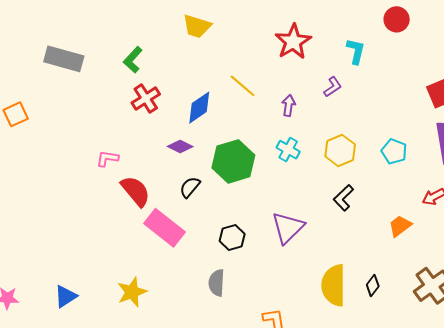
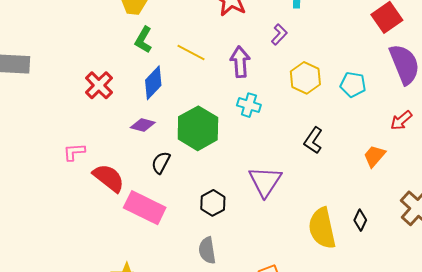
green L-shape: (133, 60) -> (143, 40), moved
purple arrow: (289, 105) -> (240, 62), size x1.4
yellow hexagon: (340, 150) -> (305, 78), moved

